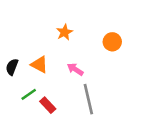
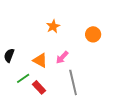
orange triangle: (39, 64) -> (40, 60), moved
pink arrow: (75, 69) -> (62, 57), turned -80

